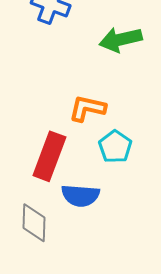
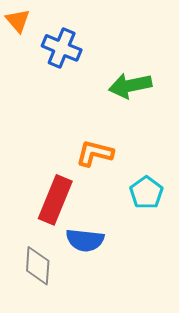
cyan pentagon: (115, 147) -> (146, 193), moved

